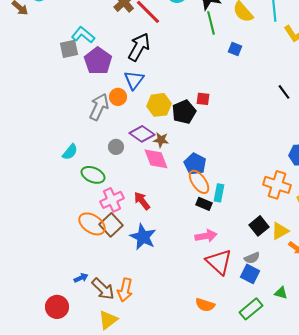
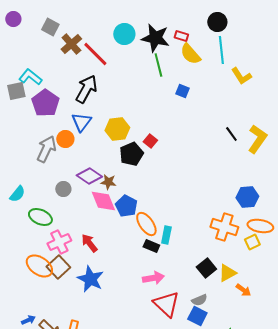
red square: (203, 99) -> (150, 141), turned 32
yellow hexagon: (159, 105) -> (117, 129), moved
blue pentagon: (195, 164) -> (126, 206), moved

